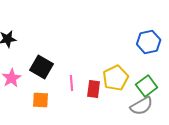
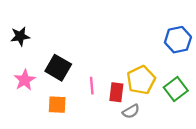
gray semicircle: (142, 106) -> (131, 111), moved, size x0.7

